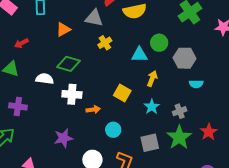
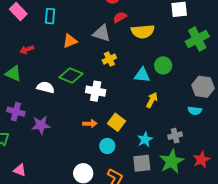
gray hexagon: (184, 58) -> (203, 87), moved
yellow square: (122, 93) -> (117, 122), moved
white cross: (72, 94) -> (96, 91), moved
cyan star: (152, 107) -> (145, 139), moved
purple star: (63, 138) -> (41, 125), moved

